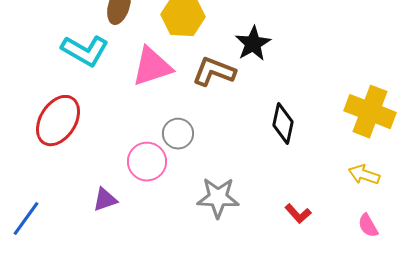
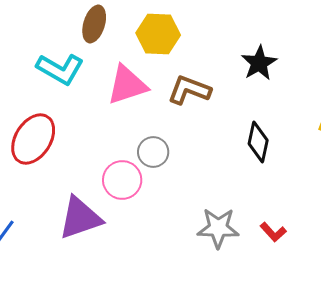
black star: (253, 44) -> (259, 63), moved
gray star: (218, 198) -> (218, 228), moved
purple triangle: (105, 200) -> (80, 218), size x1.8

